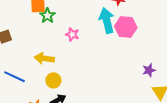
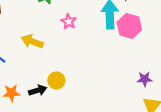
yellow circle: (53, 80) -> (56, 80), moved

